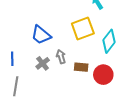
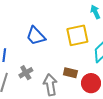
gray arrow: (61, 57) -> (50, 85), moved, size x1.5
gray cross: (43, 63) -> (26, 73), moved

